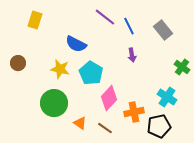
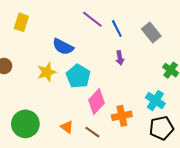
yellow star: (60, 69) -> (47, 72), turned -30
green circle: (54, 103) -> (25, 124), moved
black pentagon: (159, 126) -> (161, 128), moved

